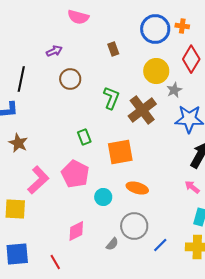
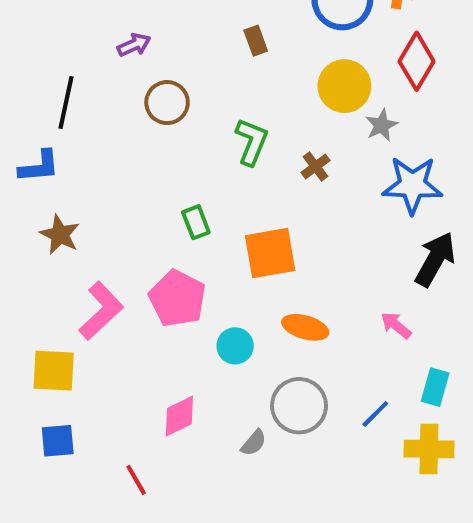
brown cross: (142, 110) -> (316, 166), size x0.5
pink arrow: (192, 187) -> (396, 325), moved
blue line: (160, 245) -> (375, 414), moved
blue square: (17, 254) -> (58, 441), moved, size x0.7

